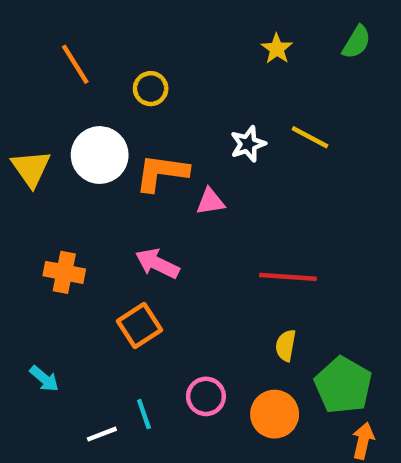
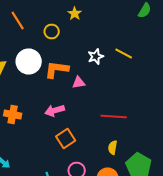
yellow star: (277, 49) -> (75, 14), moved
pink arrow: (157, 264) -> (55, 110), turned -42
orange square: (140, 326) -> (66, 138), moved

